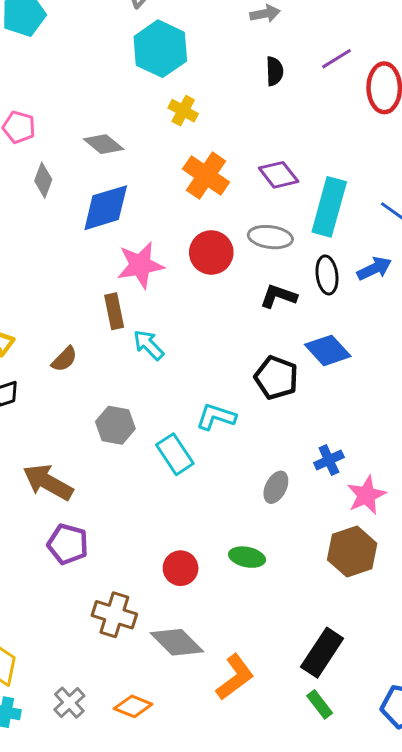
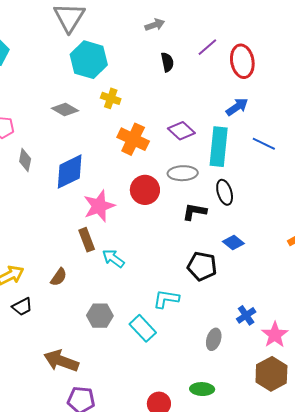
gray diamond: (104, 144) -> (65, 109), moved
blue arrow: (374, 269) -> (237, 107), moved
blue diamond: (328, 350) -> (233, 242), size x0.7

